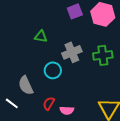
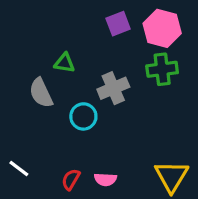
green cross: (103, 55) -> (162, 69), moved
gray semicircle: (26, 85) -> (41, 93), moved
red semicircle: (49, 103) -> (71, 179), moved

